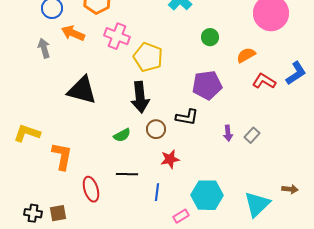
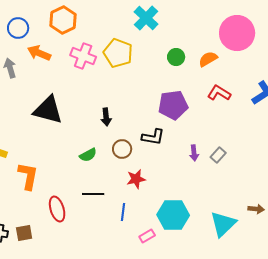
orange semicircle: (246, 55) -> (208, 59), moved
yellow pentagon: (148, 57) -> (118, 53), moved
red L-shape: (264, 81) -> (219, 93), moved
black arrow: (140, 97) -> (106, 117), size x0.6

